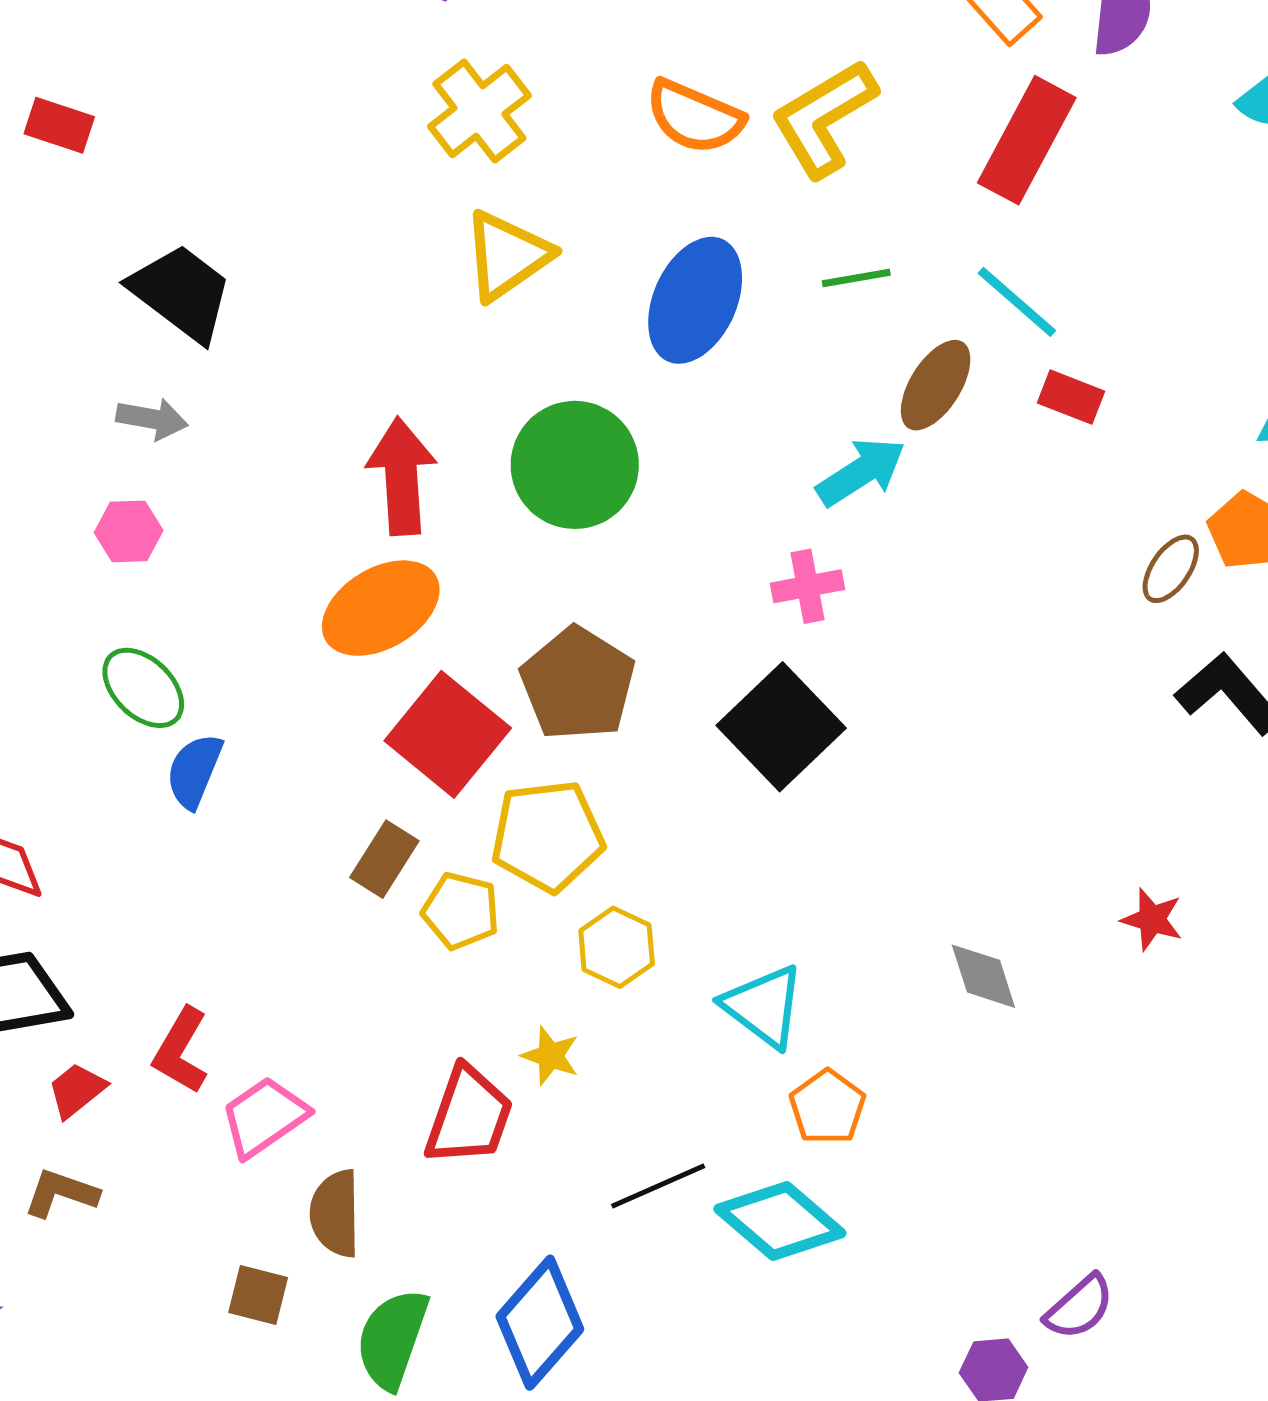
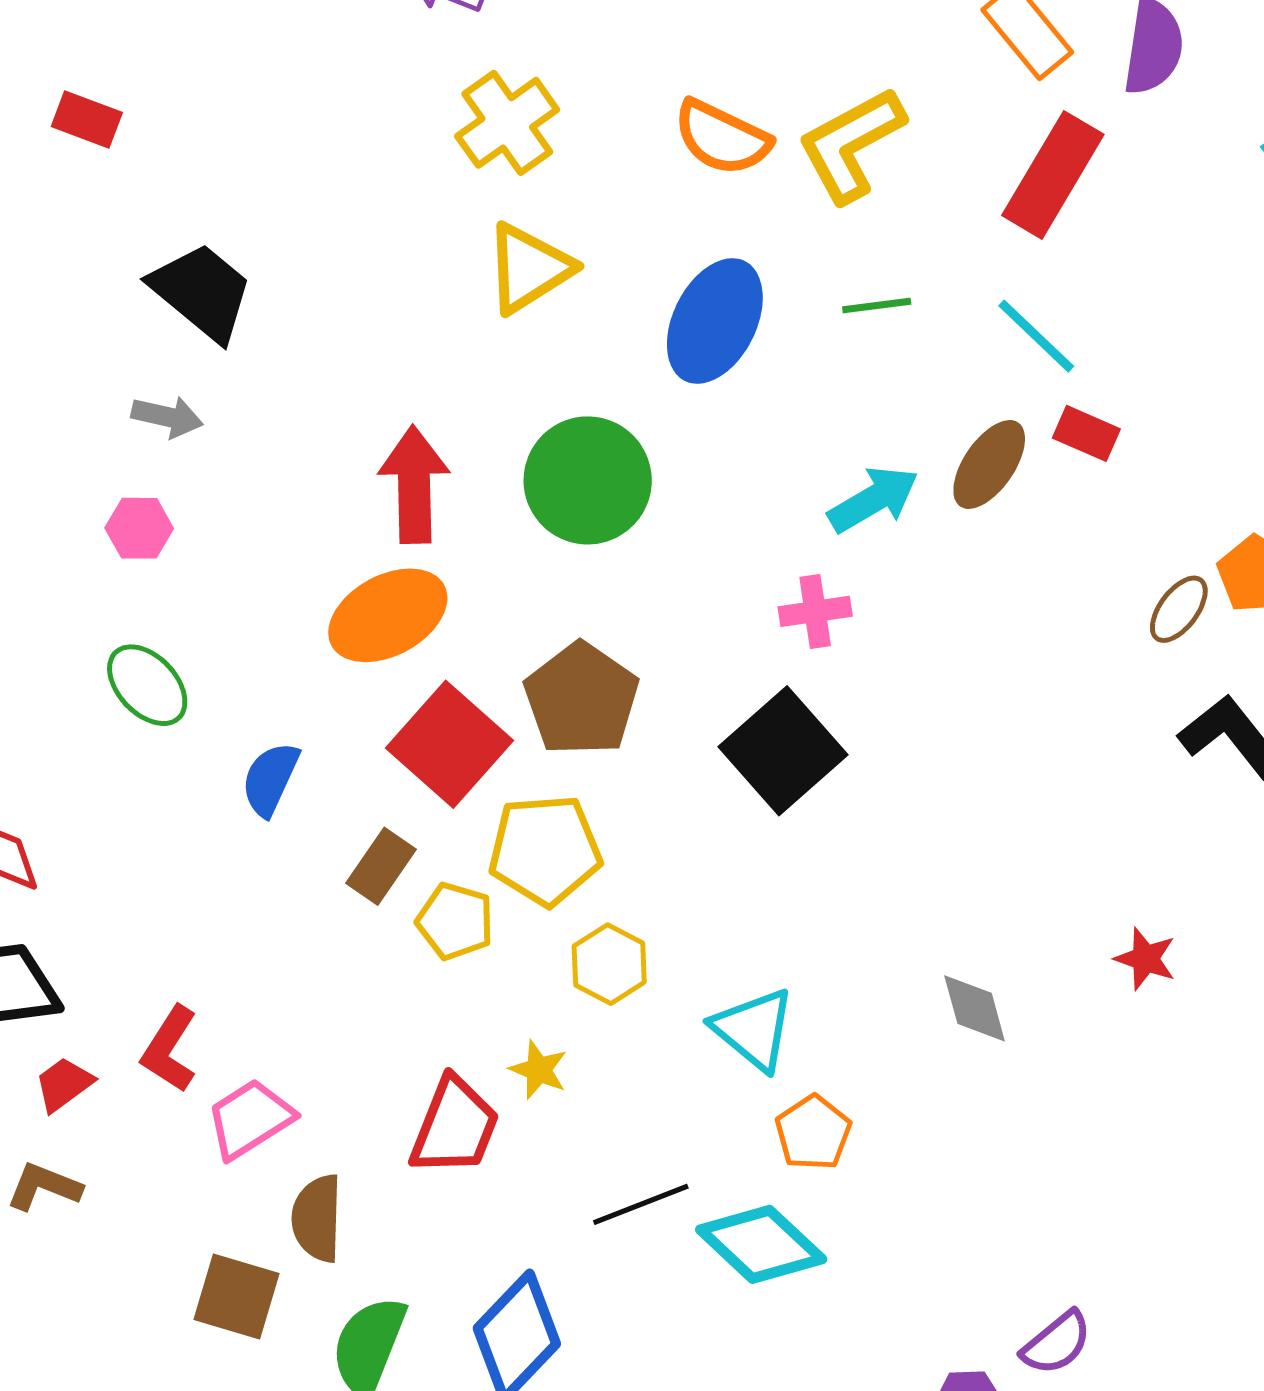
brown ellipse: (936, 385) -> (989, 464), moved
blue semicircle: (194, 771) -> (270, 779), moved
brown square: (258, 1295) -> (237, 1297), size x1.4

